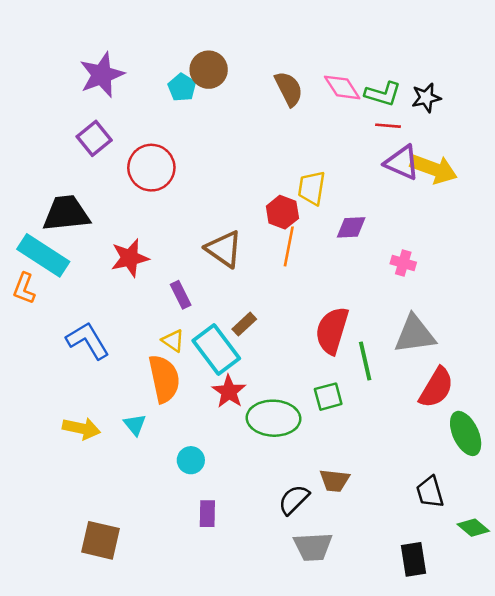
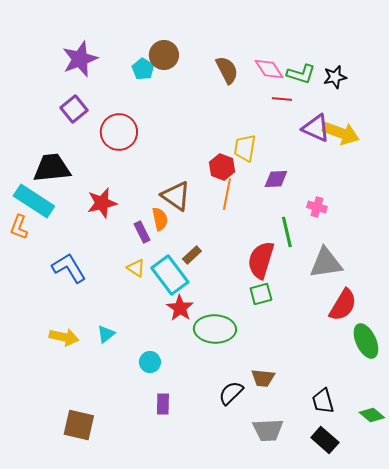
red line: (388, 126) -> (282, 99), moved
green line: (365, 361) -> (287, 232), moved
orange semicircle: (164, 379) -> (160, 219), moved, size x0.6
green square: (328, 397) -> (261, 294), moved
cyan triangle: (135, 425) -> (106, 334), turned 30
black trapezoid: (430, 492) -> (323, 401), moved
gray trapezoid: (313, 547) -> (268, 430), moved
black rectangle: (413, 559) -> (325, 440), turned -40

